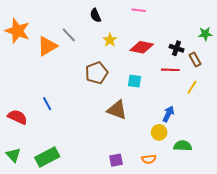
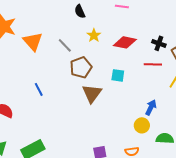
gray line: (69, 35) -> (65, 45), moved
orange triangle: (47, 46) -> (33, 41), turned -40
blue line: (47, 104) -> (39, 89), moved
brown triangle: (117, 110) -> (92, 93), moved, turned 45

